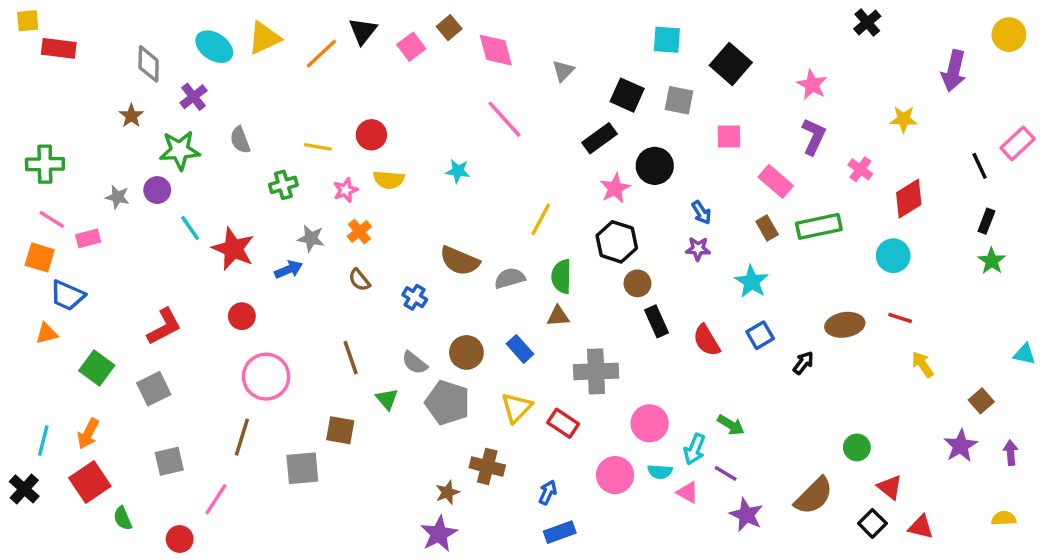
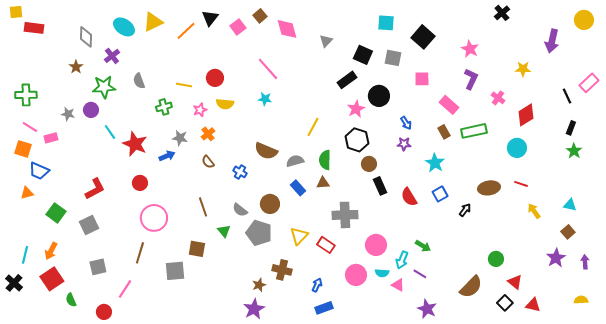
pink line: (504, 119) -> (268, 69), moved
blue rectangle: (520, 349) -> (298, 188), moved
cyan triangle: (1024, 354) -> (570, 205), moved
purple star: (746, 515) -> (427, 309), moved

